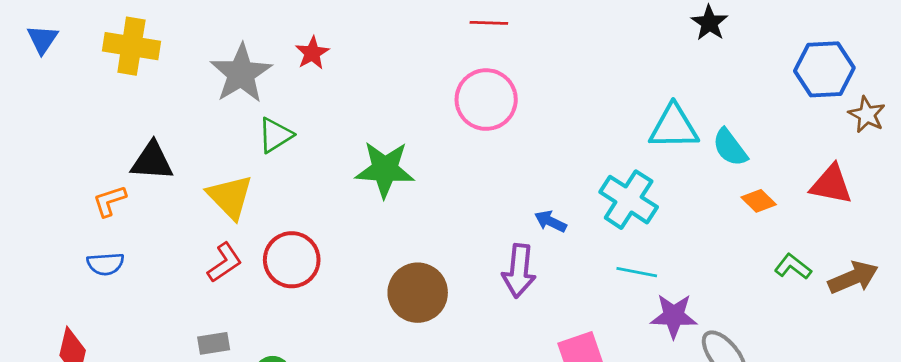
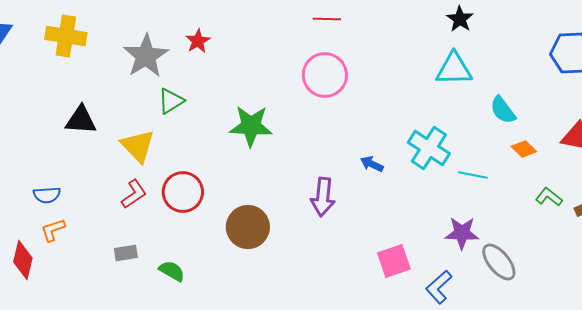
black star: (709, 23) -> (460, 19), moved
cyan triangle: (674, 127) -> (454, 69), moved
orange L-shape: (110, 201) -> (53, 230), moved
purple arrow: (519, 271) -> (323, 197), moved
cyan line: (637, 272) -> (473, 175), moved
brown circle: (418, 293) -> (248, 227), moved

